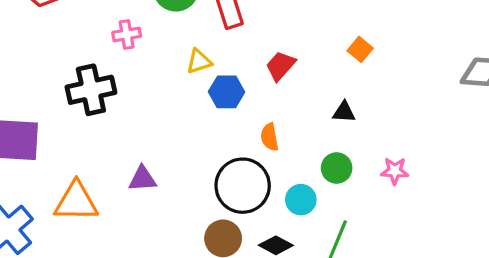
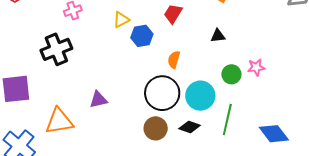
orange semicircle: (270, 137) -> (174, 60), turned 36
green circle: (337, 168) -> (231, 74), moved
cyan circle: (301, 200) -> (200, 96), size x1.5

